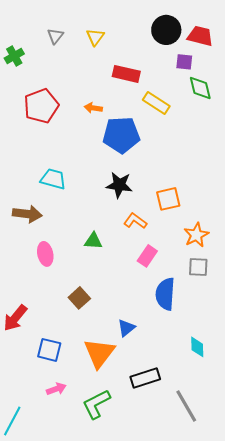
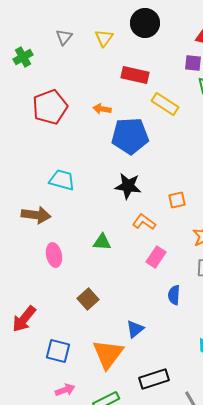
black circle: (166, 30) -> (145, 23), moved
orange square: (168, 199) -> (177, 200), size x0.7
blue semicircle: (165, 294) -> (174, 295), size x0.6

